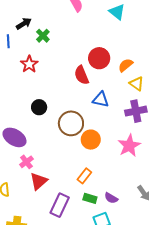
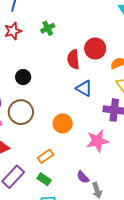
green cross: (43, 36) -> (48, 28), moved
red star: (29, 64) -> (13, 31), moved
brown circle: (71, 123) -> (21, 112), moved
purple semicircle: (111, 198) -> (83, 177), moved

